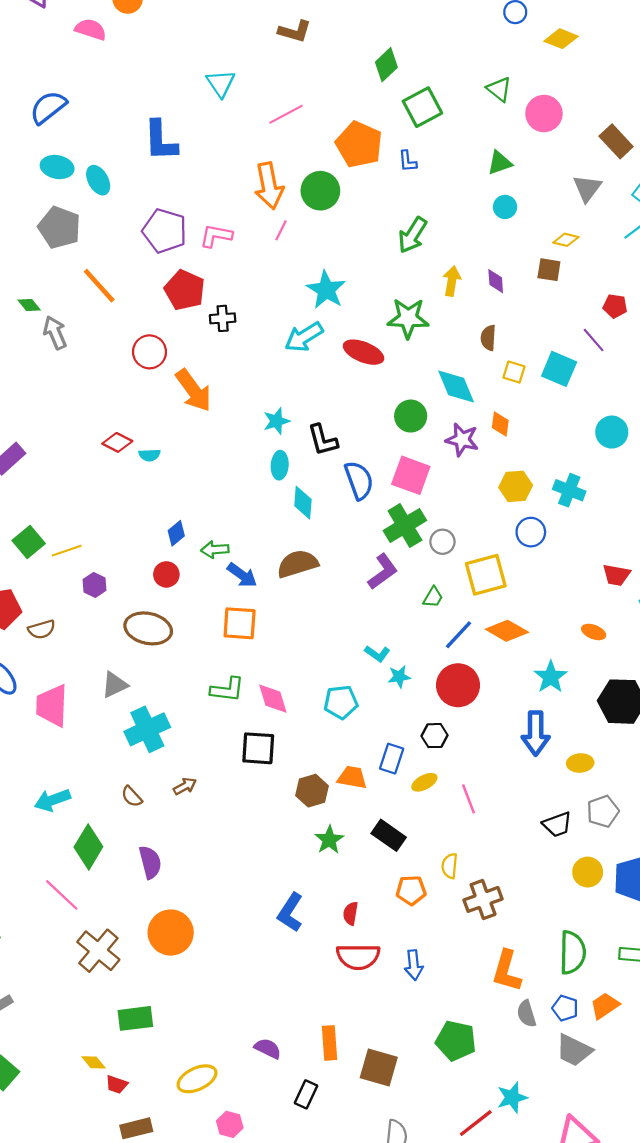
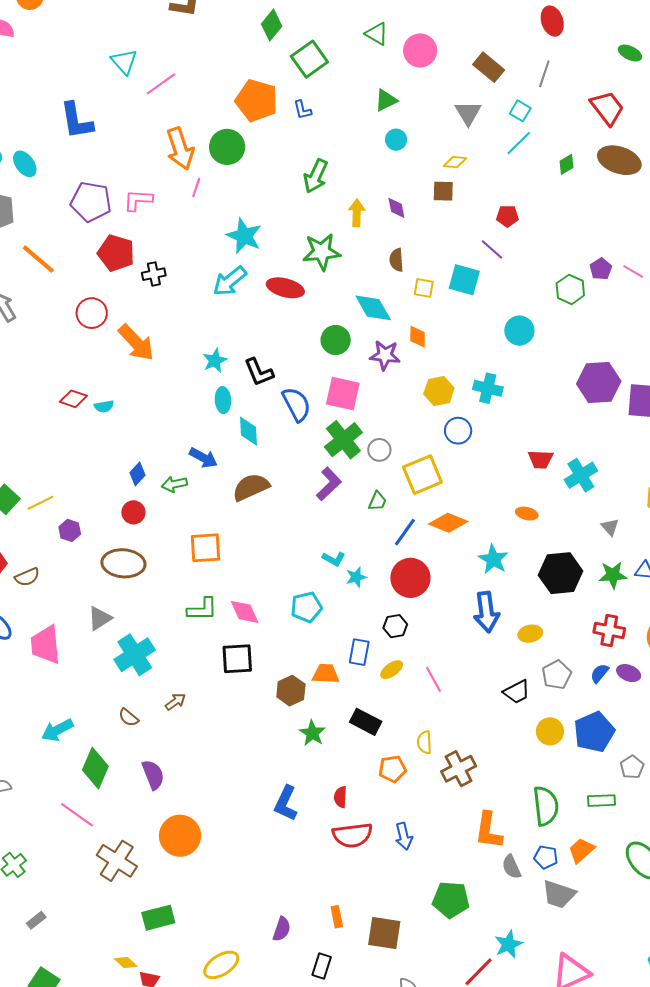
pink line: (286, 114) -> (161, 84), moved
blue arrow: (242, 575) -> (203, 458), moved
orange rectangle: (330, 1043) -> (337, 917), size x0.7
purple semicircle: (268, 1048) -> (282, 929), turned 90

